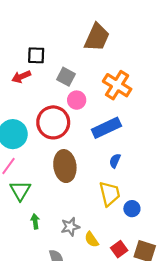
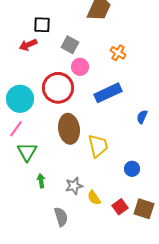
orange cross: (117, 85) -> (118, 53), size x0.6
blue semicircle: (115, 161) -> (142, 117), moved
yellow trapezoid: (110, 194) -> (98, 146), moved

